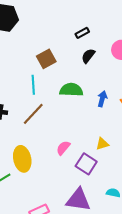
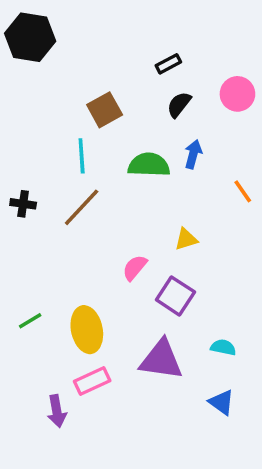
blue arrow: (102, 99) -> (193, 154), moved
yellow triangle: (102, 144) -> (186, 239), moved
yellow ellipse: (22, 159) -> (87, 330), moved

